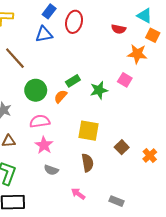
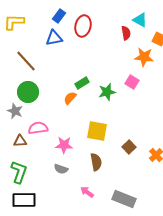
cyan triangle: (144, 16) -> (140, 20), moved
red semicircle: (119, 29) -> (126, 33), turned -112
green circle: (36, 90) -> (28, 92), moved
pink semicircle: (40, 121) -> (38, 128), moved
pink star: (44, 145) -> (64, 145), moved, turned -30
gray rectangle: (117, 201) -> (124, 199), size x1.6

